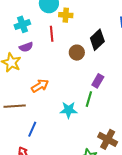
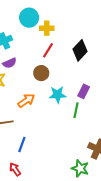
red line: (52, 34) -> (48, 50), moved, turned 42
brown circle: (77, 53) -> (41, 73), moved
cyan star: (69, 110) -> (58, 95), moved

